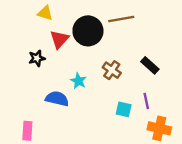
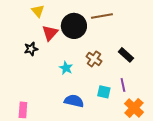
yellow triangle: (45, 13) -> (38, 11), turned 32
blue semicircle: (57, 99) -> (74, 101), moved
orange cross: (159, 128) -> (134, 108), turned 30

